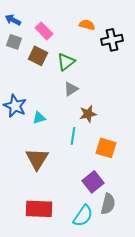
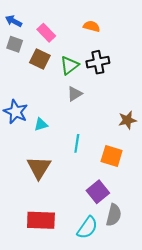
black cross: (112, 40) -> (98, 62), moved
brown star: (88, 114) -> (127, 120), moved

